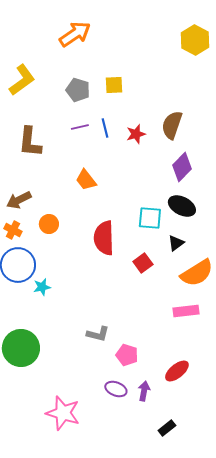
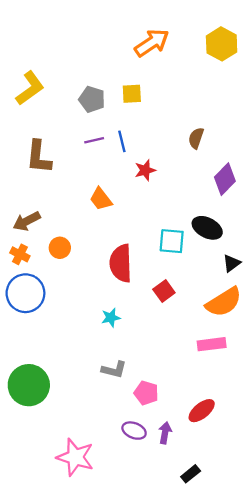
orange arrow: (75, 34) -> (152, 43), moved
brown semicircle: (172, 125) -> (196, 138), size x0.7
red star: (136, 134) -> (145, 170), moved
purple diamond: (182, 167) -> (225, 179), moved
black triangle: (176, 243) -> (232, 263), moved
cyan star: (42, 287) -> (111, 318), moved

